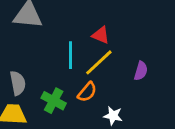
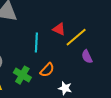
yellow line: (99, 62) -> (76, 37), moved
purple semicircle: (141, 71) -> (87, 57), turned 136

